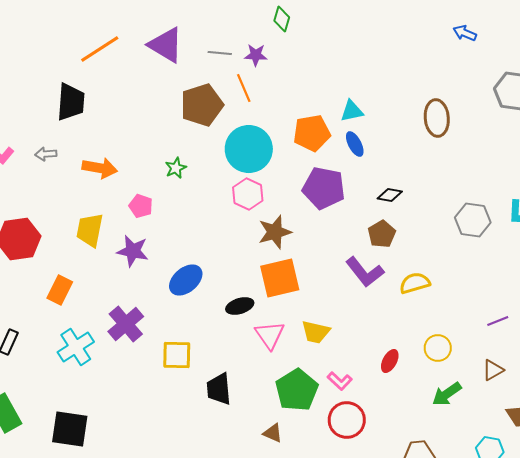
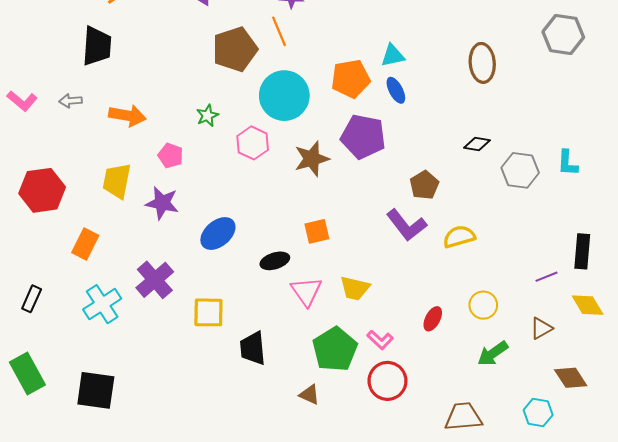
pink hexagon: (248, 194) -> (253, 143), moved
black diamond: (390, 195) -> (477, 144), moved
brown star: (275, 232) -> (312, 159), moved
orange square: (280, 278) -> (317, 231), size x0.6

